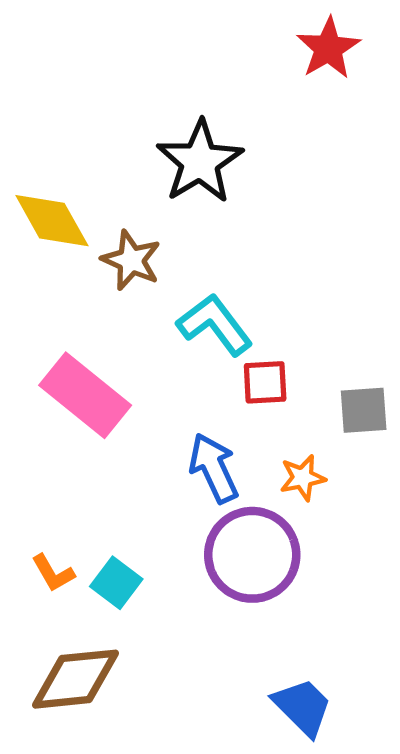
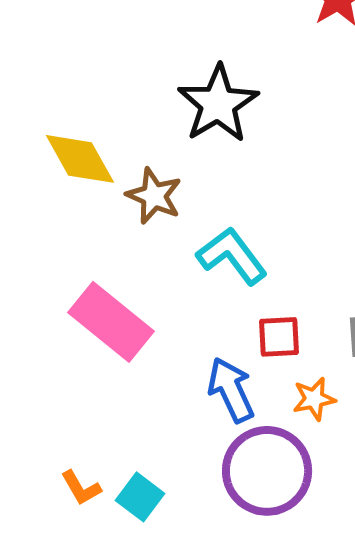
red square: (265, 382) -> (279, 337), moved

